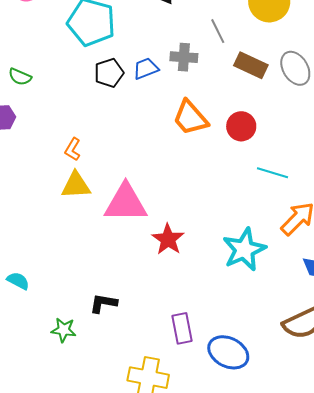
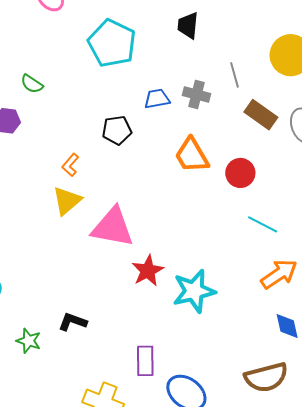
black pentagon: (109, 73) -> (117, 130), moved
yellow triangle: (76, 185) -> (67, 201), turned -48
cyan star: (244, 250) -> (194, 291), moved

